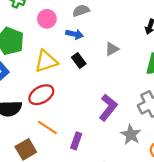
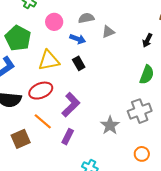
gray triangle: (112, 49) -> (108, 32), moved
purple L-shape: (108, 108) -> (71, 105), moved
gray star: (131, 135) -> (110, 125), moved

